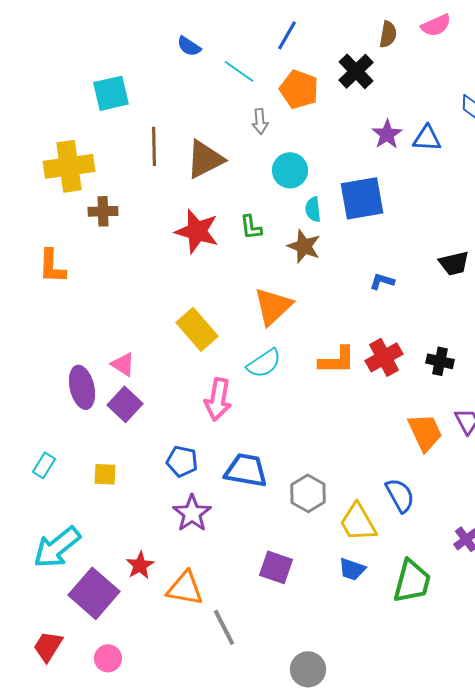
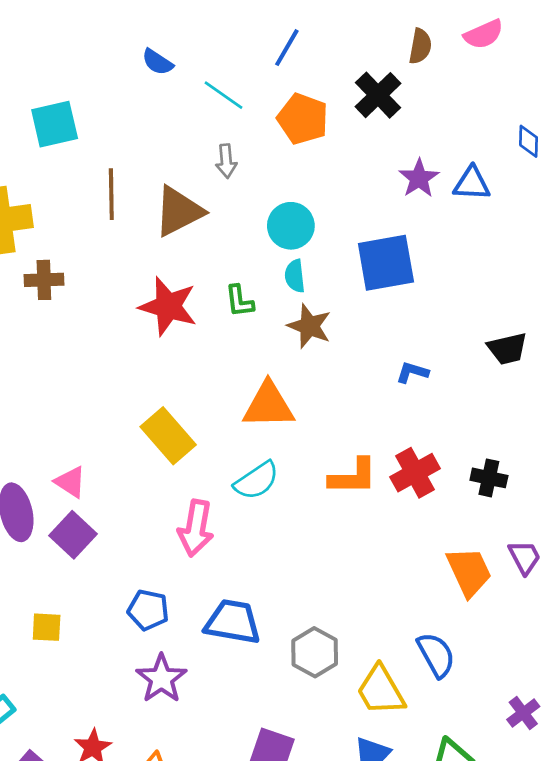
gray arrow: (260, 121) -> (226, 161), moved
cyan semicircle: (313, 209) -> (295, 276), moved
orange triangle: (273, 306) -> (268, 405), turned 42

